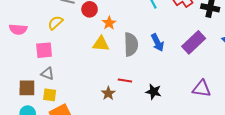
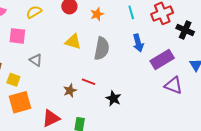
orange star: (109, 23) -> (97, 14), moved
blue arrow: (157, 43) -> (138, 43), moved
gray triangle: (47, 73) -> (36, 60), moved
purple triangle: (202, 89) -> (173, 85), moved

